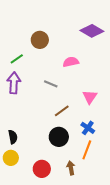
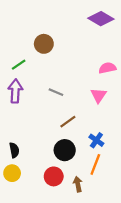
purple diamond: (92, 31) -> (101, 19), moved
pink semicircle: (71, 62) -> (107, 68), moved
pink triangle: (90, 97) -> (99, 95), moved
red circle: (42, 169) -> (54, 176), moved

